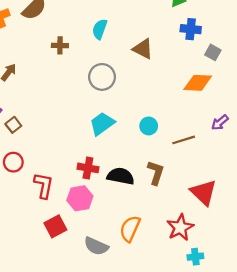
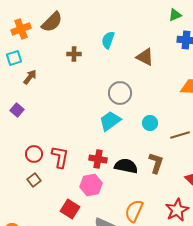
gray circle: (102, 77) -> (120, 93), moved
brown square: (13, 125) -> (34, 180), moved
red L-shape: (44, 185) -> (60, 157), moved
red square: (55, 226) -> (70, 209), turned -30

